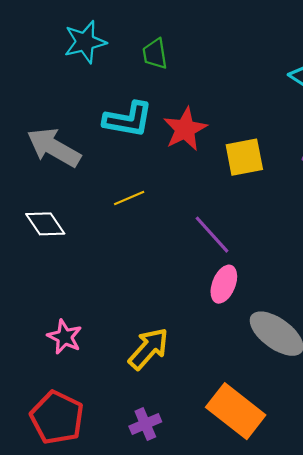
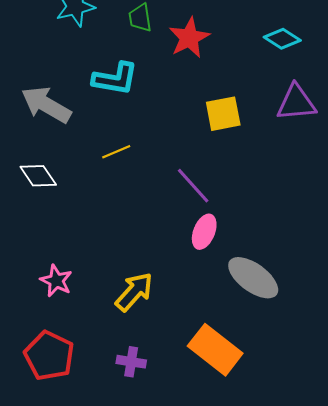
red star: (185, 129) -> (189, 38), moved
purple cross: (145, 424) -> (131, 362), turned 32

